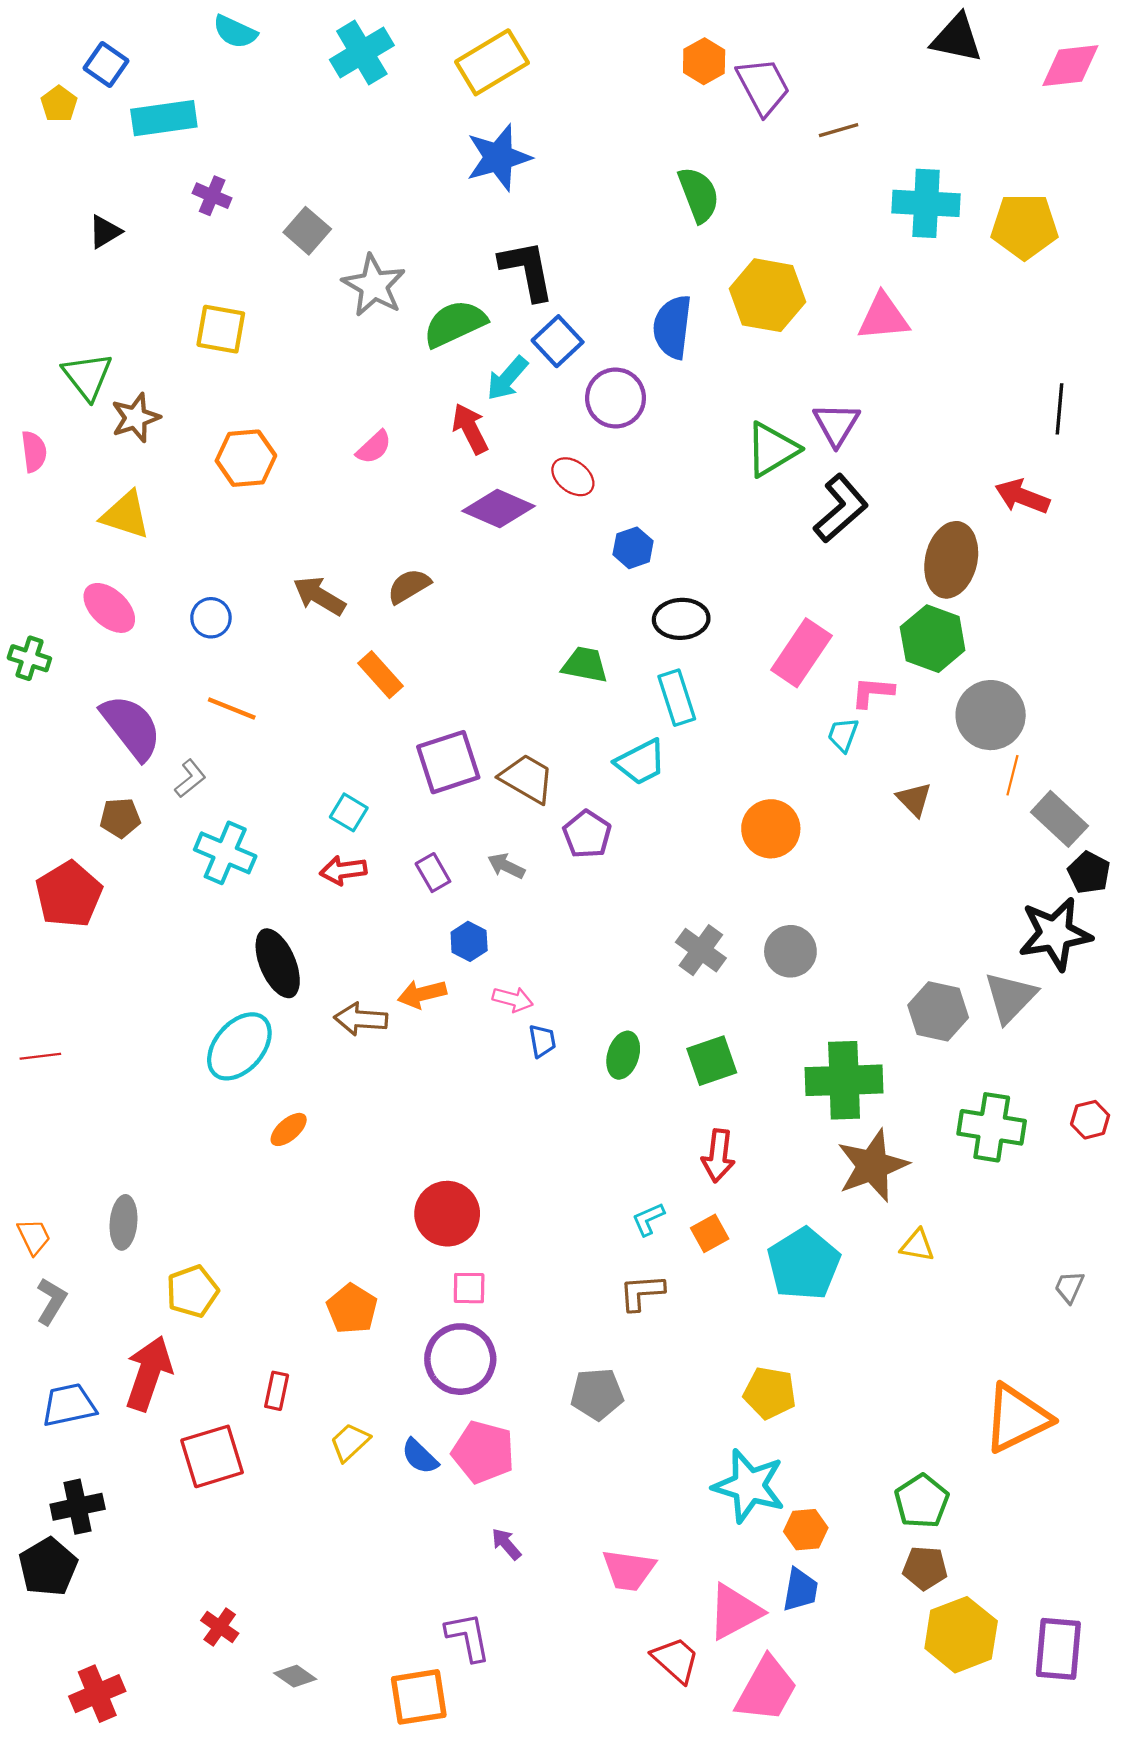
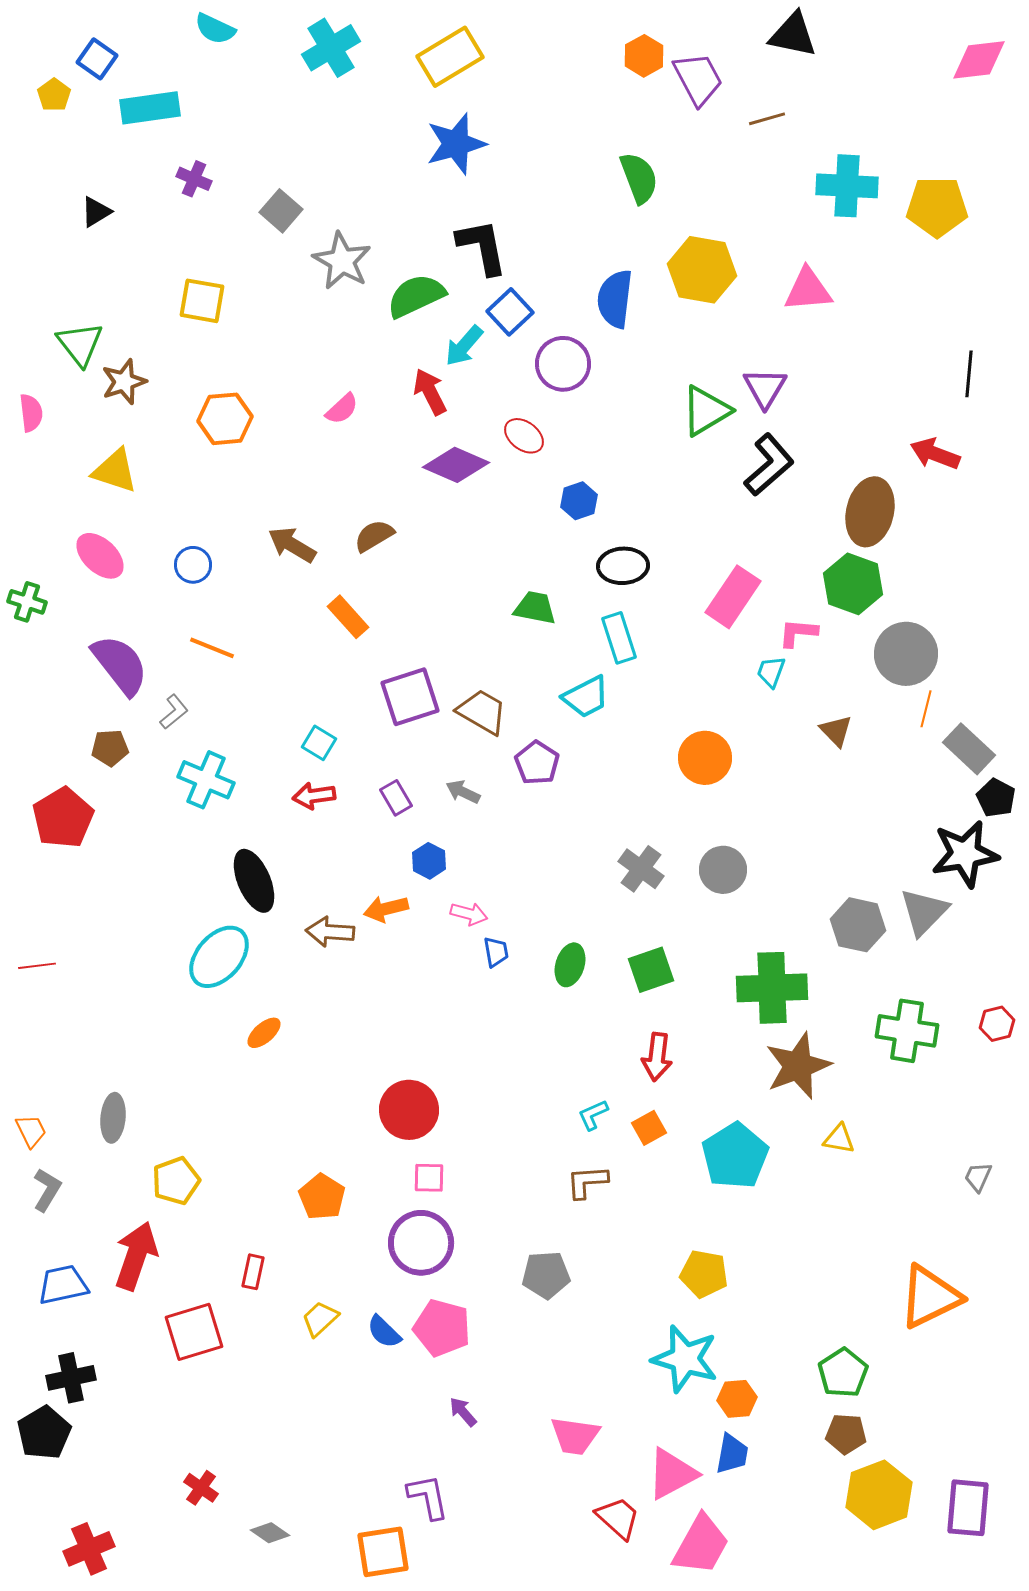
black triangle: (957, 38) -> (793, 35), moved

